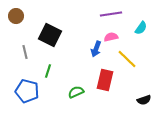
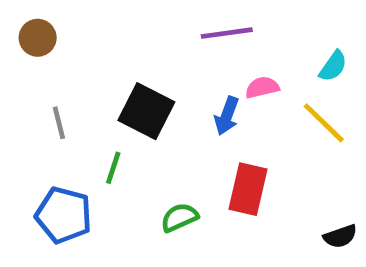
purple line: (111, 14) -> (227, 33), moved
black square: (50, 35) -> (146, 111), moved
yellow line: (127, 59) -> (324, 123), moved

